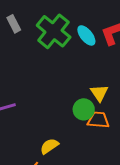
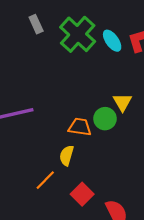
orange trapezoid: (98, 120) -> (80, 127), moved
yellow semicircle: (49, 146) -> (67, 155), turned -42

